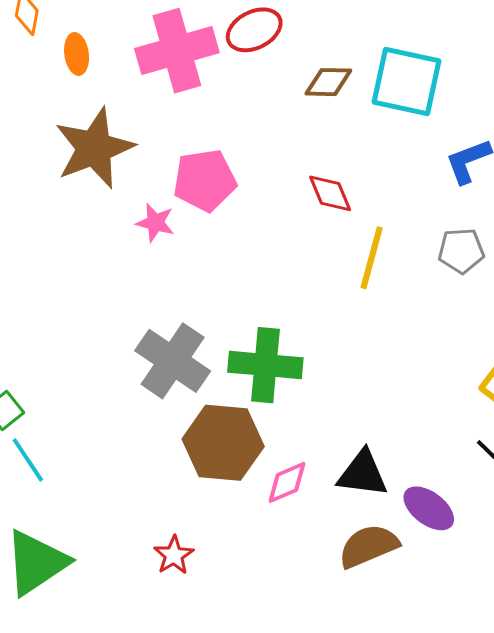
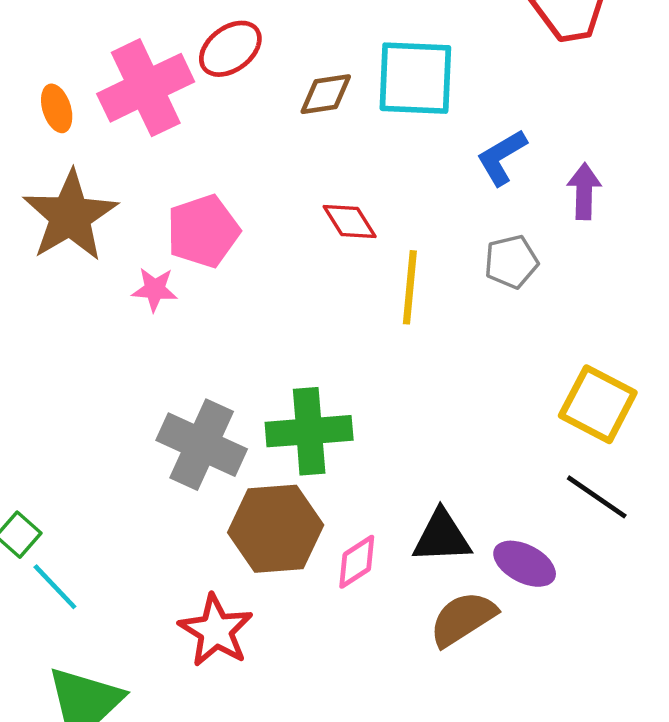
orange ellipse: (77, 54) -> (57, 108), moved
red star: (174, 555) -> (216, 631), moved, size x1.6

